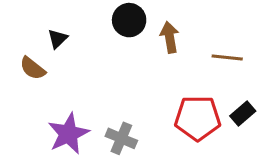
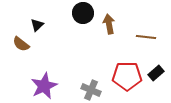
gray cross: (121, 138) -> (91, 90), moved

